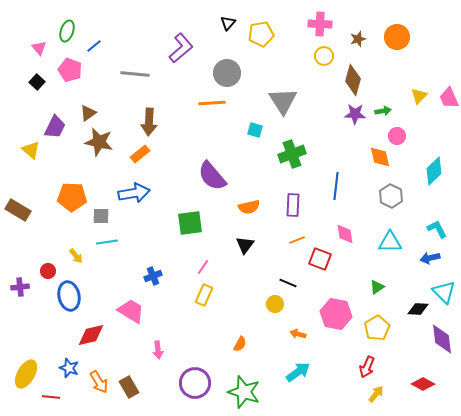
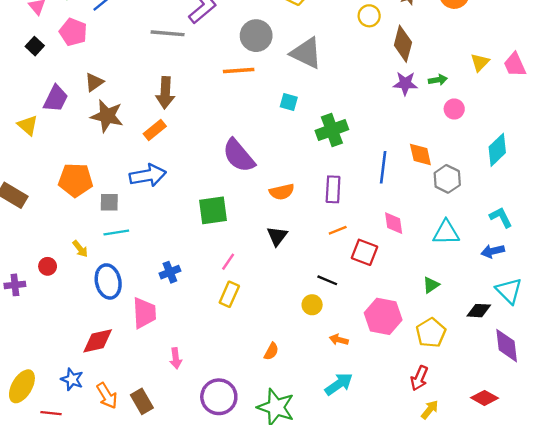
gray line: (135, 74) -> (168, 33), moved
gray triangle: (283, 101) -> (306, 53), moved, turned -32
orange diamond: (380, 157) -> (420, 154), moved
blue ellipse: (69, 296) -> (108, 281), moved
pink trapezoid: (131, 311) -> (144, 313), turned 56

